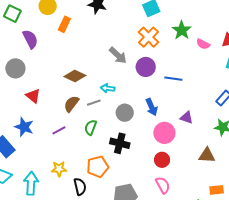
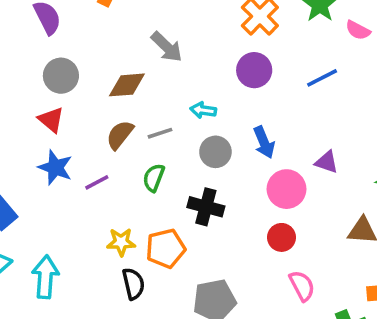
gray arrow: (118, 55) -> (167, 47), moved
gray circle: (15, 68) -> (61, 76), moved
brown diamond: (75, 76) -> (127, 85), turned -30
blue line: (173, 79) -> (322, 78), moved, turned -36
cyan arrow: (108, 88) -> (203, 110), moved
blue star: (24, 127) -> (55, 167), moved
yellow star: (59, 169) -> (121, 242), moved
pink semicircle: (163, 185) -> (302, 286), moved

